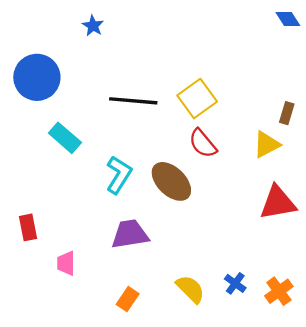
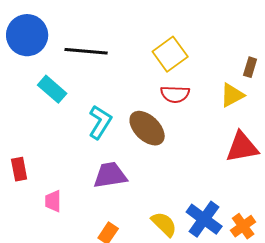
black line: (133, 101) -> (86, 51), moved
red semicircle: (203, 143) -> (175, 94), turned -48
blue cross: (235, 283) -> (204, 219), size x1.8

